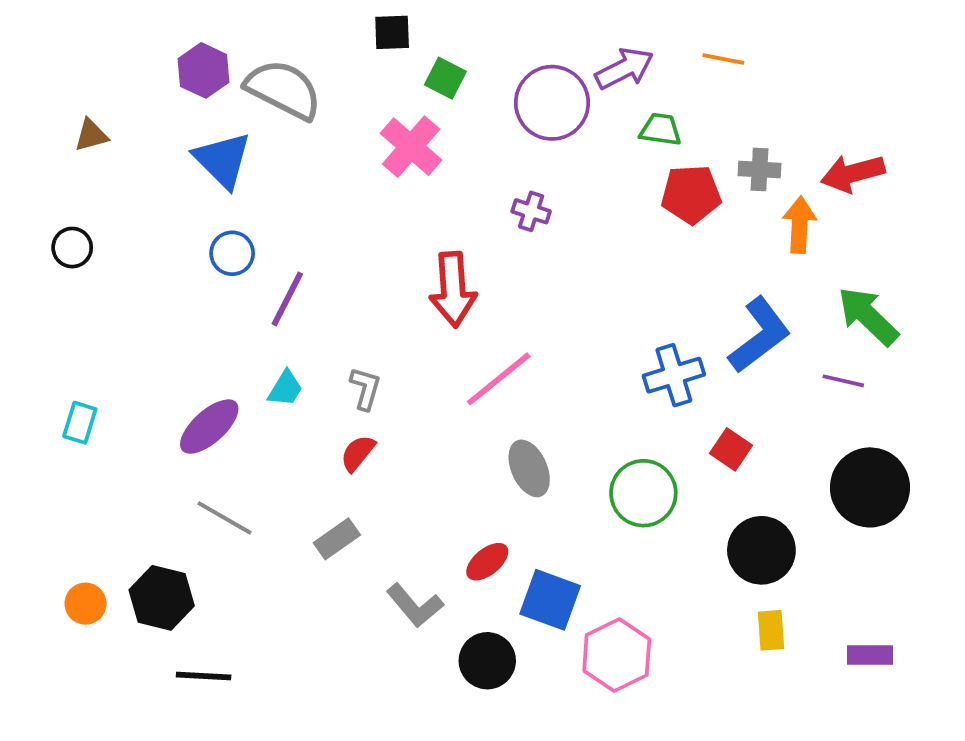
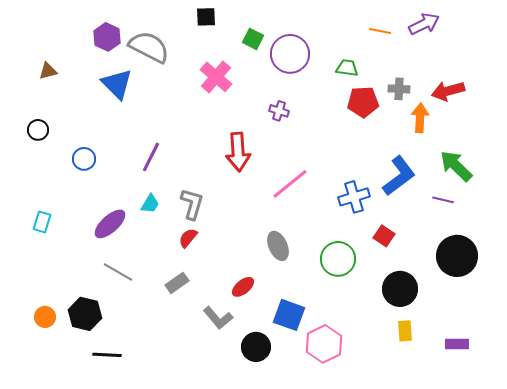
purple arrow: (624, 69) -> (424, 24), moved
green square: (445, 78) -> (253, 39), moved
blue circle: (232, 253) -> (84, 159), moved
pink line: (499, 379) -> (290, 184), moved
gray L-shape: (365, 388) -> (192, 204), size x1.4
red ellipse: (487, 562) -> (243, 287), moved

